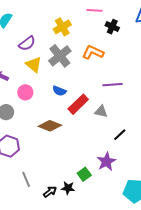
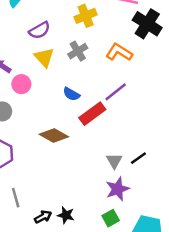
black cross: (112, 27) -> (147, 24), size x1.6
gray cross: (60, 56) -> (78, 51), size x0.7
purple line: (112, 85) -> (116, 92), moved, turned -42
pink circle: (25, 92) -> (21, 84), moved
gray triangle: (101, 111) -> (114, 161), moved, turned 40
green square: (84, 174) -> (111, 218), moved

